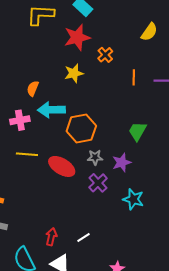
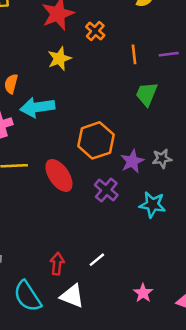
orange hexagon: (81, 129) -> (96, 140), moved
green trapezoid: (137, 131) -> (147, 94), moved
gray star: (95, 157) -> (162, 159), moved
red ellipse: (62, 166) -> (59, 175), turned 32

